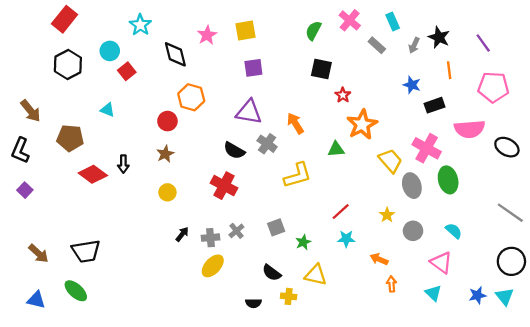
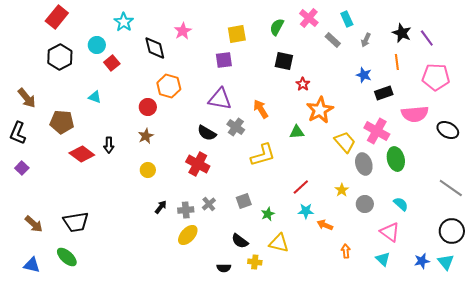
yellow square: (246, 31) -> (237, 34), moved
black star: (439, 37) -> (402, 33), moved
orange arrow: (379, 259) -> (325, 225), moved

